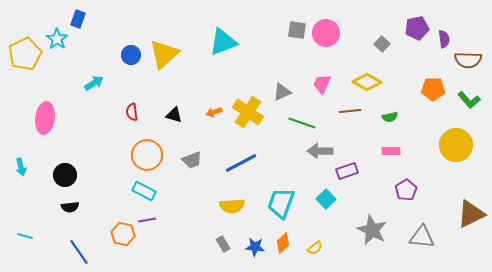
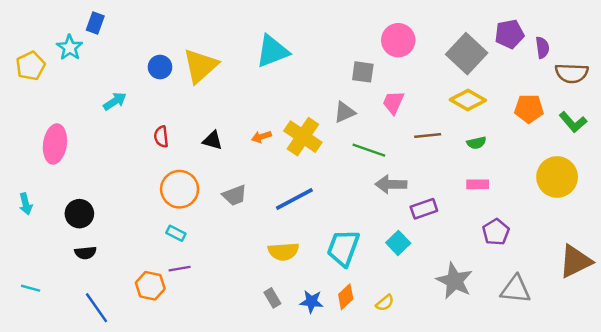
gray square: (297, 30) -> (363, 72), moved
gray square: (382, 44) -> (467, 54), size x2.0
yellow pentagon: (25, 54) -> (31, 66), size x0.7
yellow diamond: (367, 82) -> (468, 100), moved
cyan rectangle: (144, 191) -> (176, 233), size x0.7

